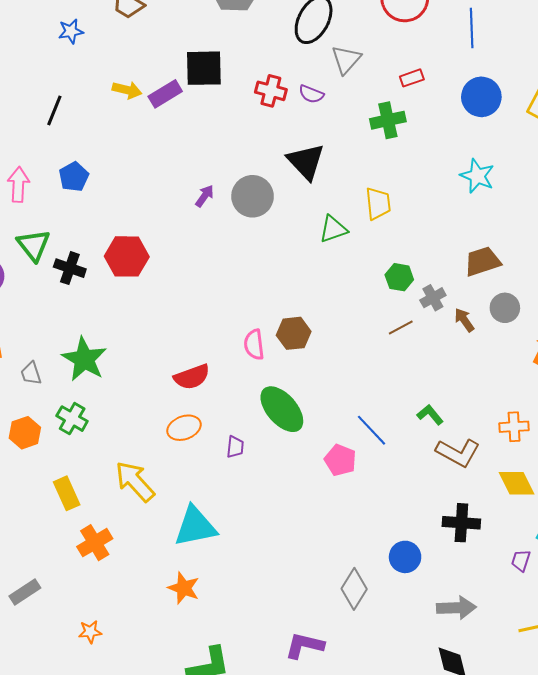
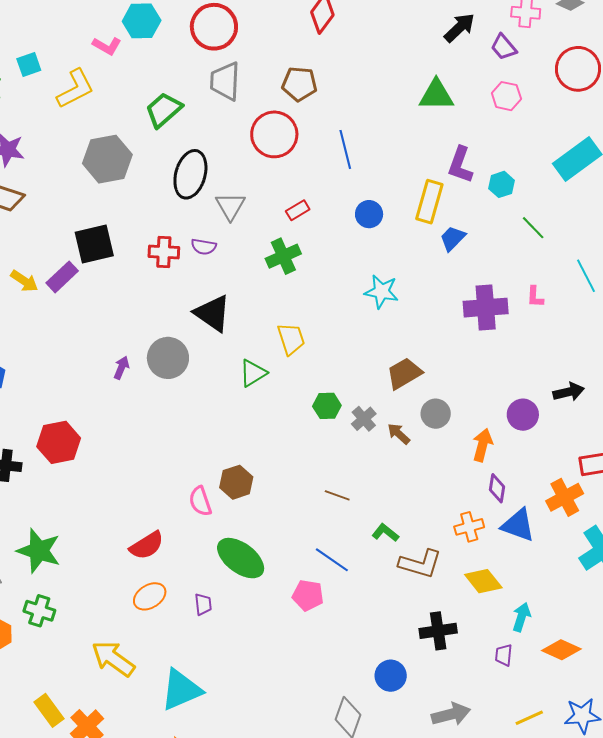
yellow arrow: (127, 90) -> (24, 281), turned 32
blue circle: (481, 97) -> (369, 214), size x0.7
brown line: (401, 327) -> (337, 495), moved, turned 60
yellow rectangle: (67, 493) -> (49, 710), moved

